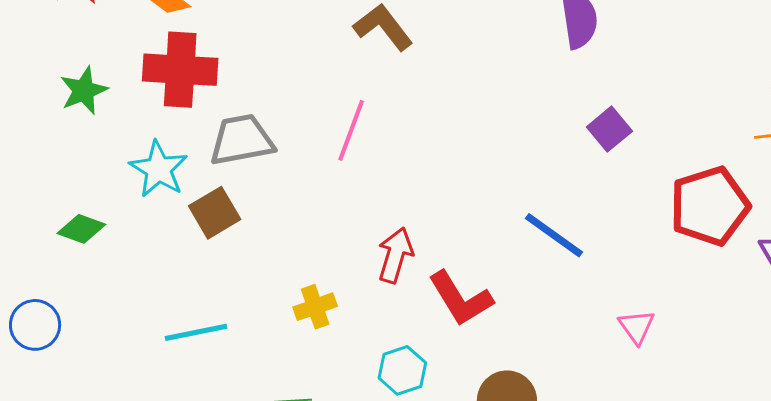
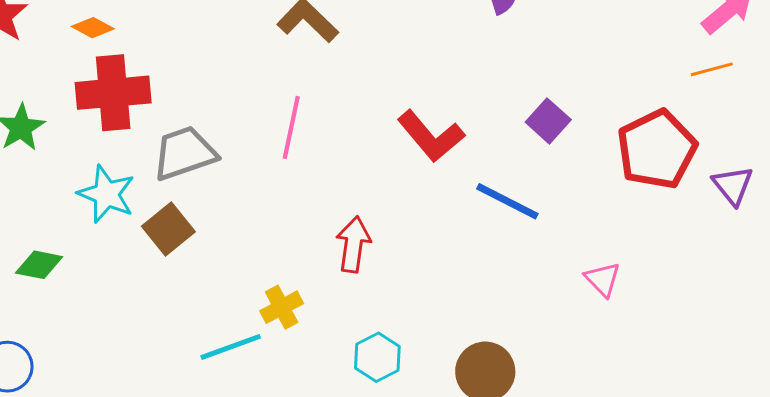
purple square: (609, 129) -> (548, 121), moved
red L-shape: (461, 299) -> (431, 136), moved
cyan line: (196, 332) -> (231, 347), moved

